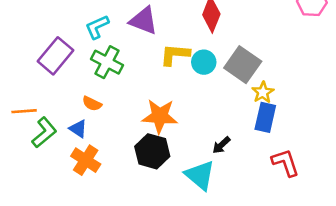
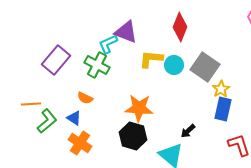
cyan L-shape: (97, 27) -> (108, 44), moved

